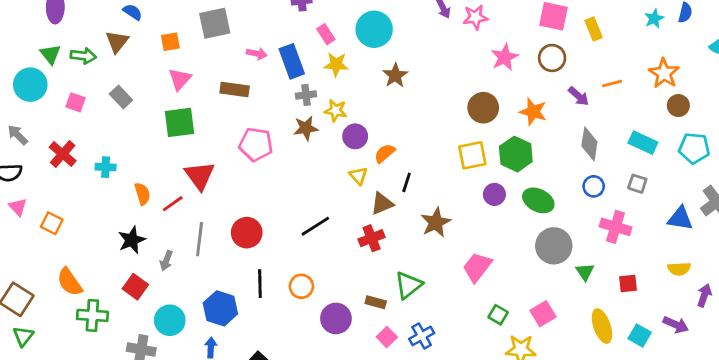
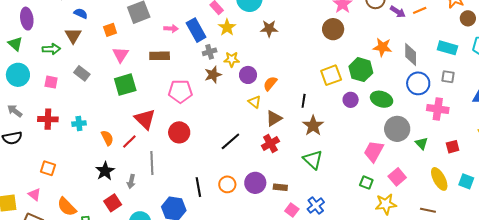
green triangle: (50, 54) -> (15, 44), moved
yellow star: (336, 64) -> (227, 27), turned -30
brown star: (395, 75) -> (269, 29), turned -30
purple arrow: (579, 96) -> (398, 12), moved
brown circle: (483, 108) -> (333, 29), moved
orange star: (533, 112) -> (382, 47), moved
red cross: (63, 154) -> (48, 119), turned -30
black line: (407, 182) -> (304, 101), moved
blue circle: (594, 186) -> (418, 83), size x1.5
pink triangle: (18, 207) -> (34, 194), moved
red circle: (247, 233) -> (179, 132), moved
pink trapezoid: (477, 267) -> (374, 151), moved
green triangle: (408, 285) -> (313, 160), moved, turned -30
red square: (135, 287) -> (113, 203), turned 30
purple circle: (336, 318) -> (255, 183), moved

